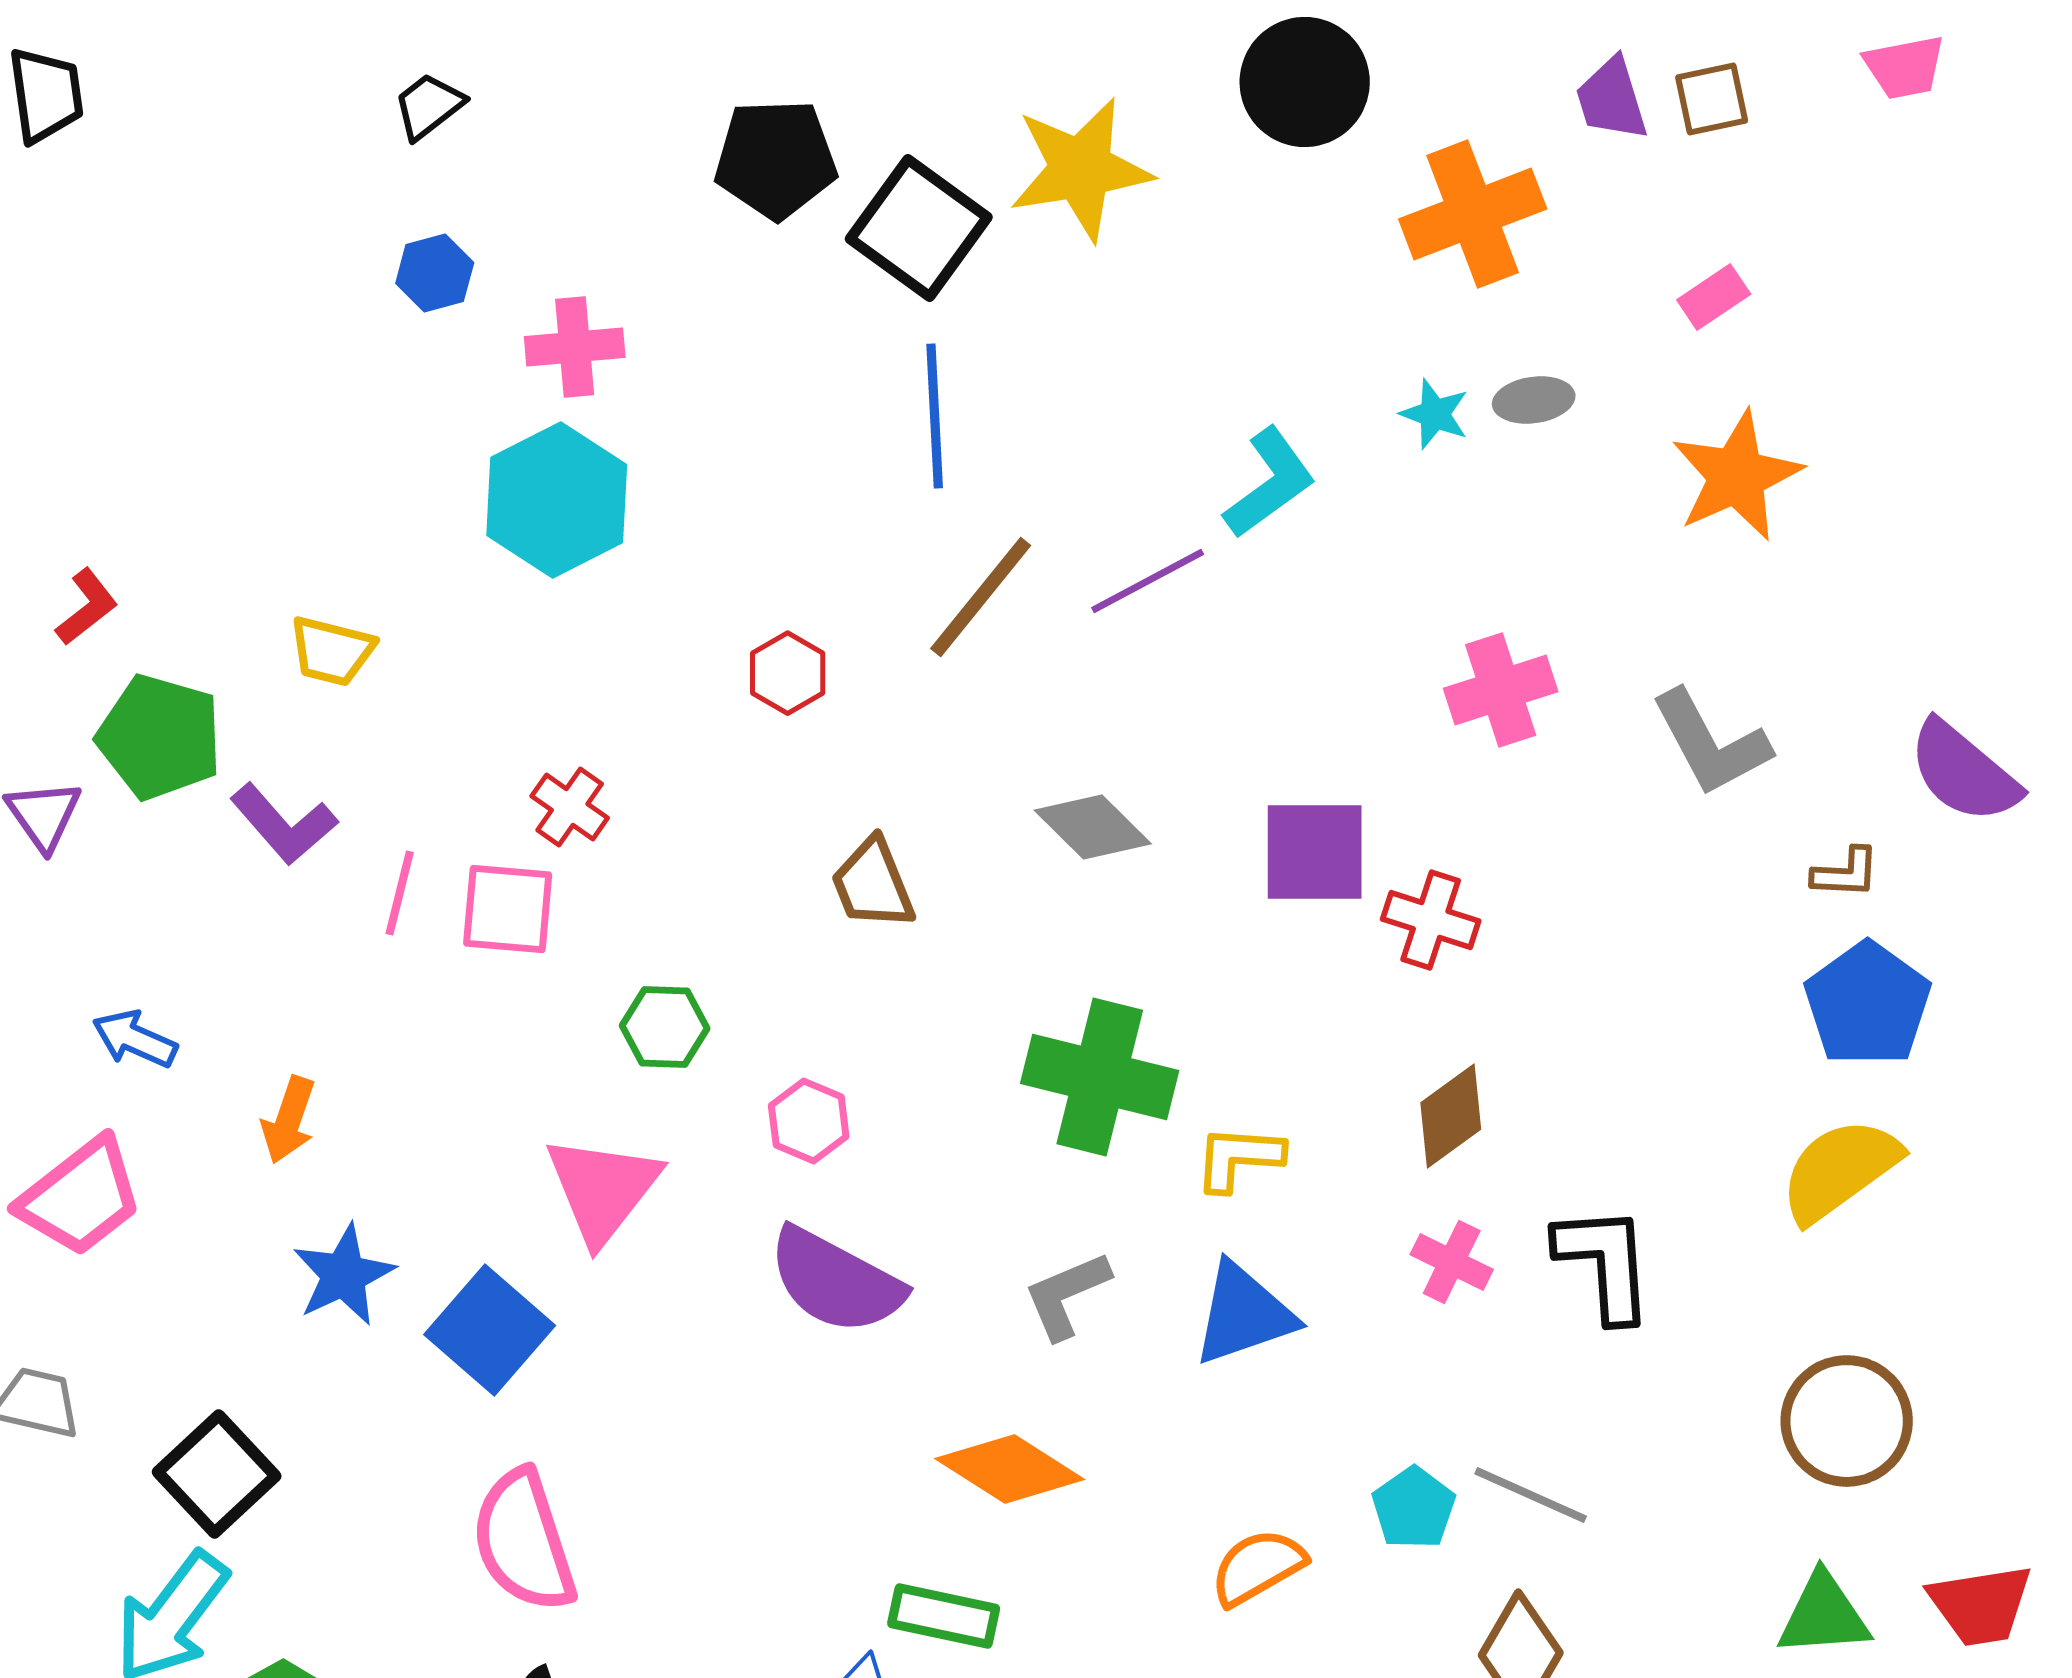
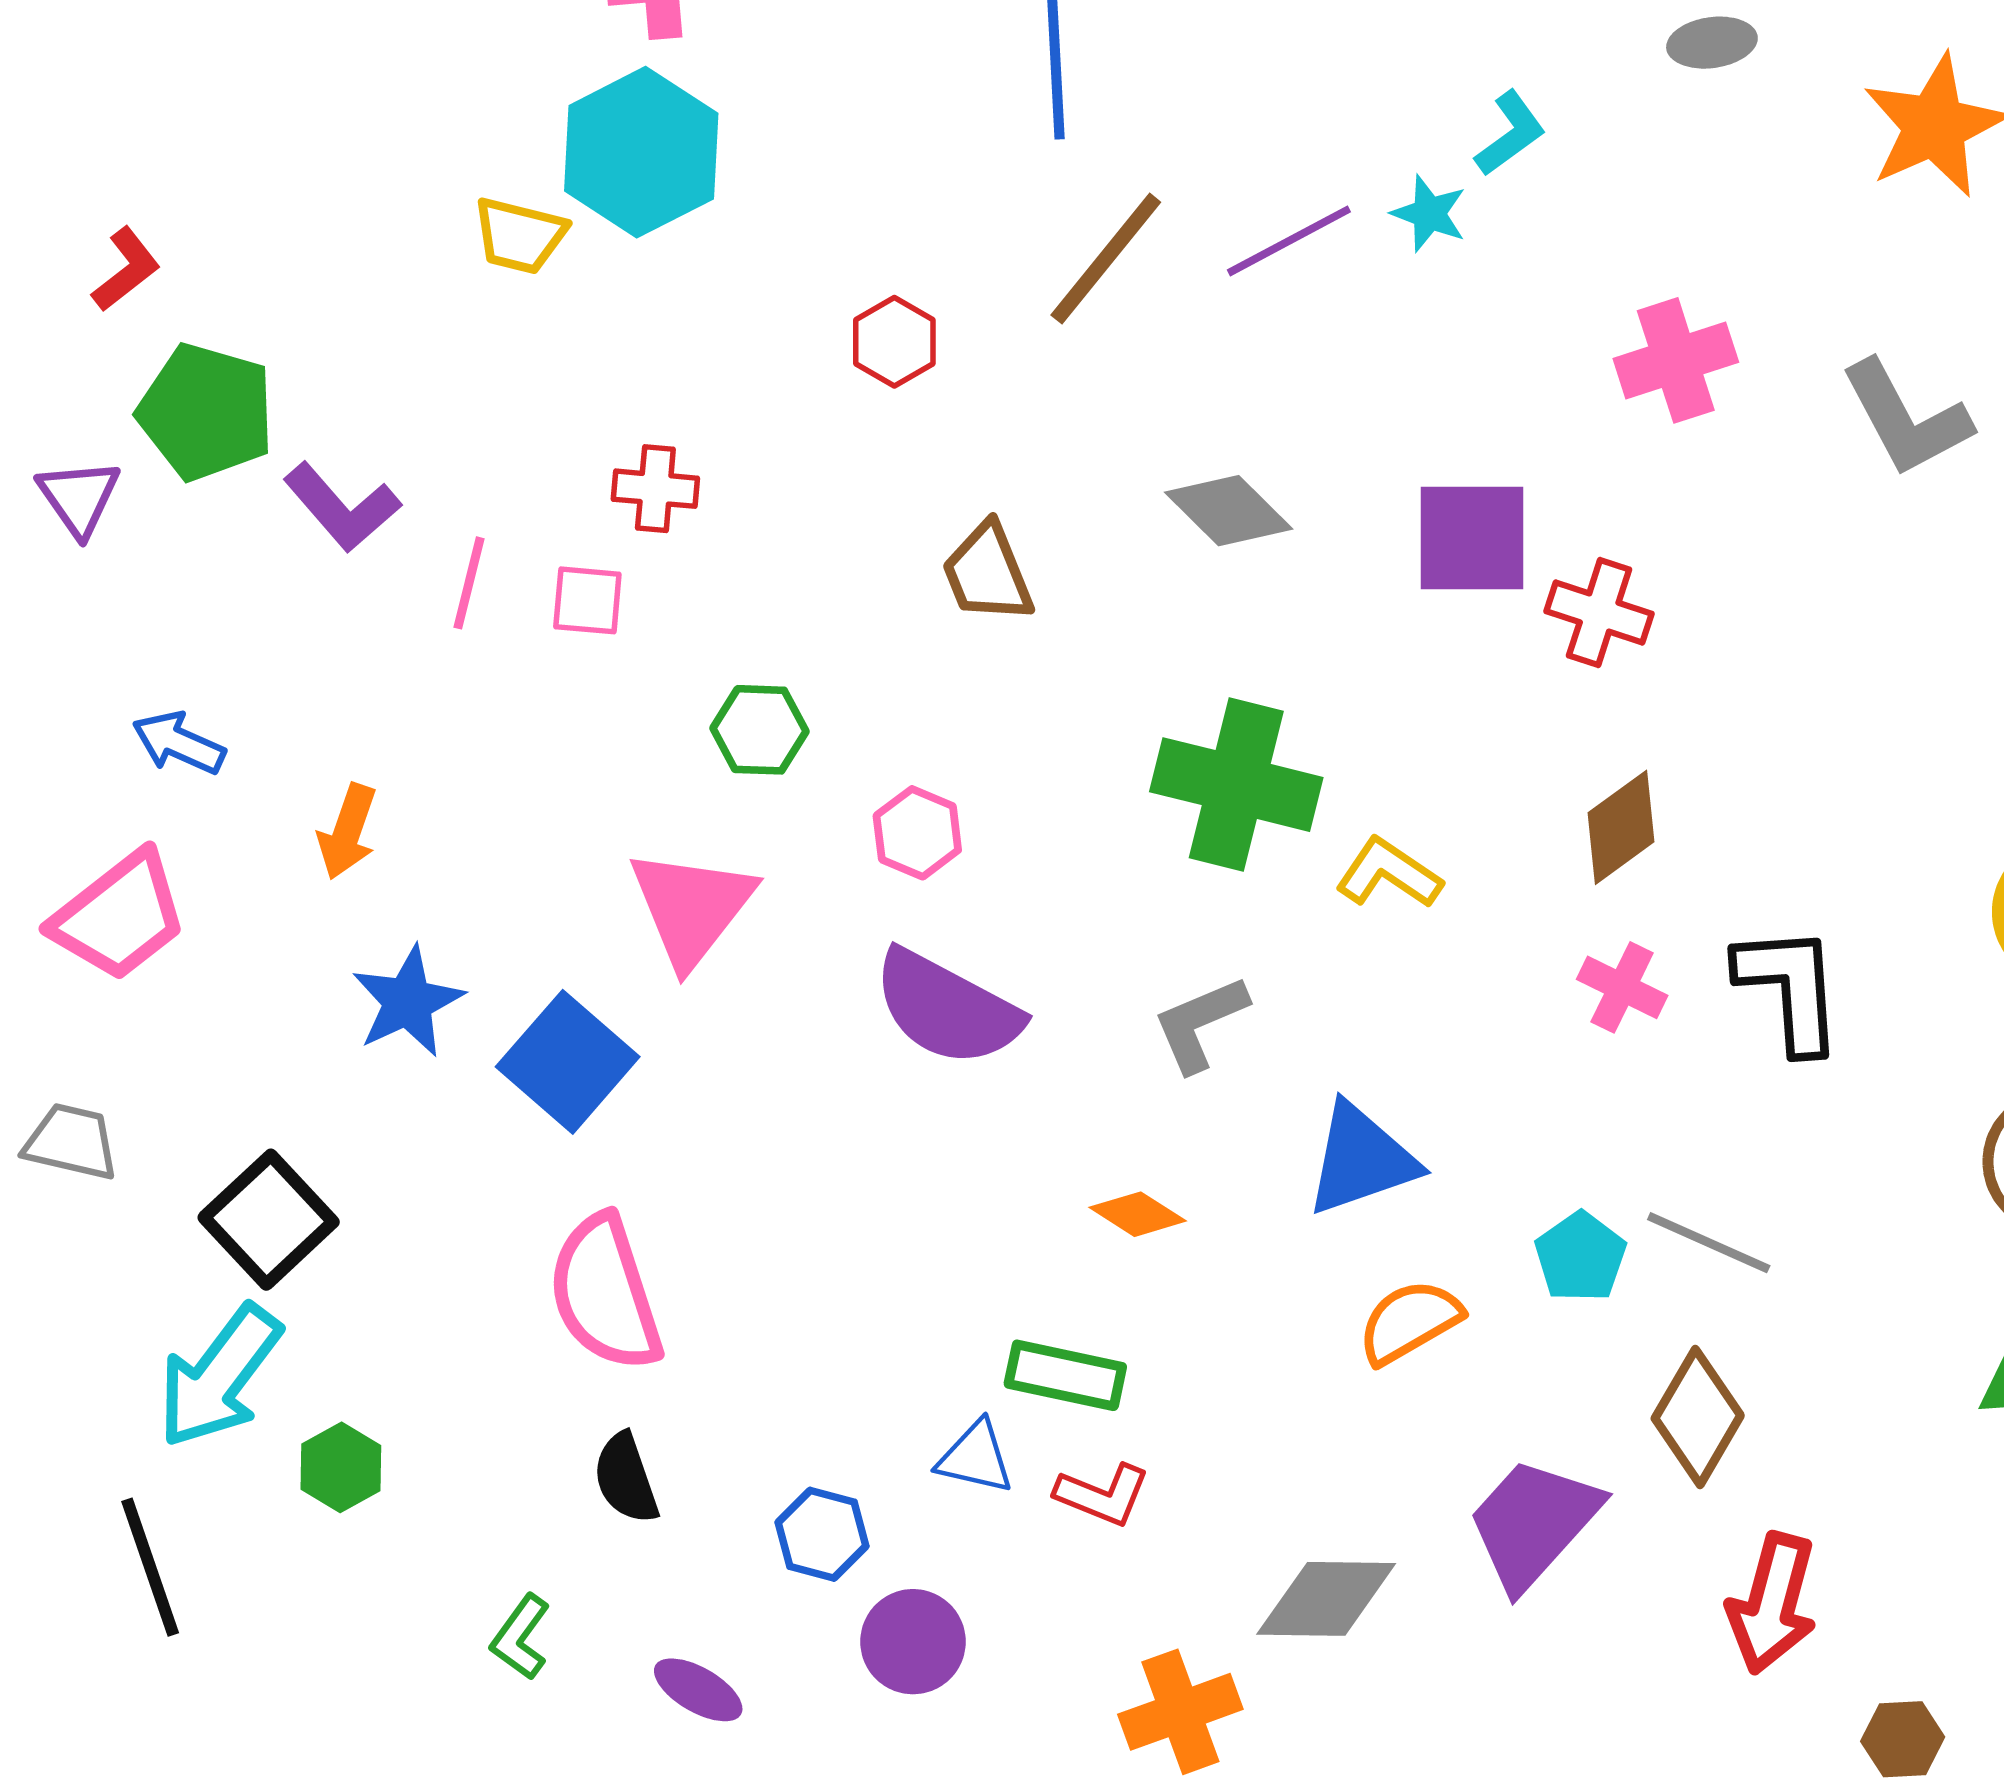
cyan star: (1435, 414) -> (1429, 214), moved
cyan L-shape: (1270, 483) -> (1510, 134), moved, size x0.7
yellow trapezoid: (332, 651) -> (520, 235), moved
red cross: (570, 807) -> (655, 489), turned -30
pink square: (508, 909) -> (587, 600), size x0.7
yellow L-shape: (1239, 1158) -> (1389, 873), turned 30
blue triangle: (1244, 1314) -> (1361, 1159), moved
orange diamond: (1010, 1469) -> (1138, 1214), size x0.6

